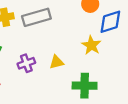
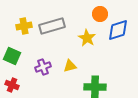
yellow star: (91, 45) -> (87, 38), moved

